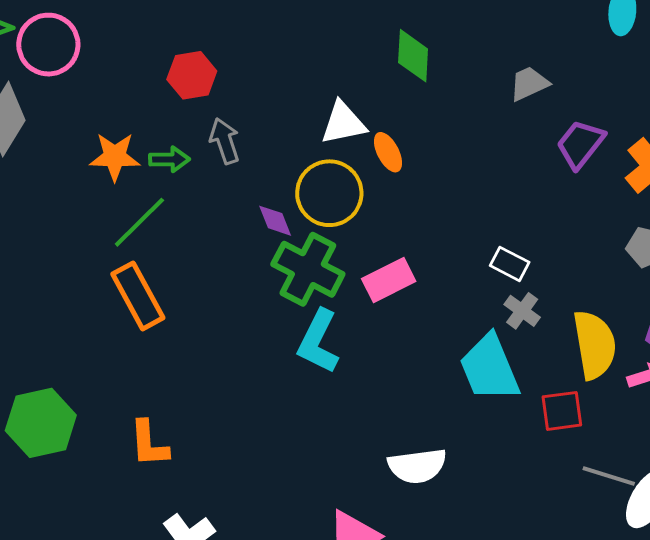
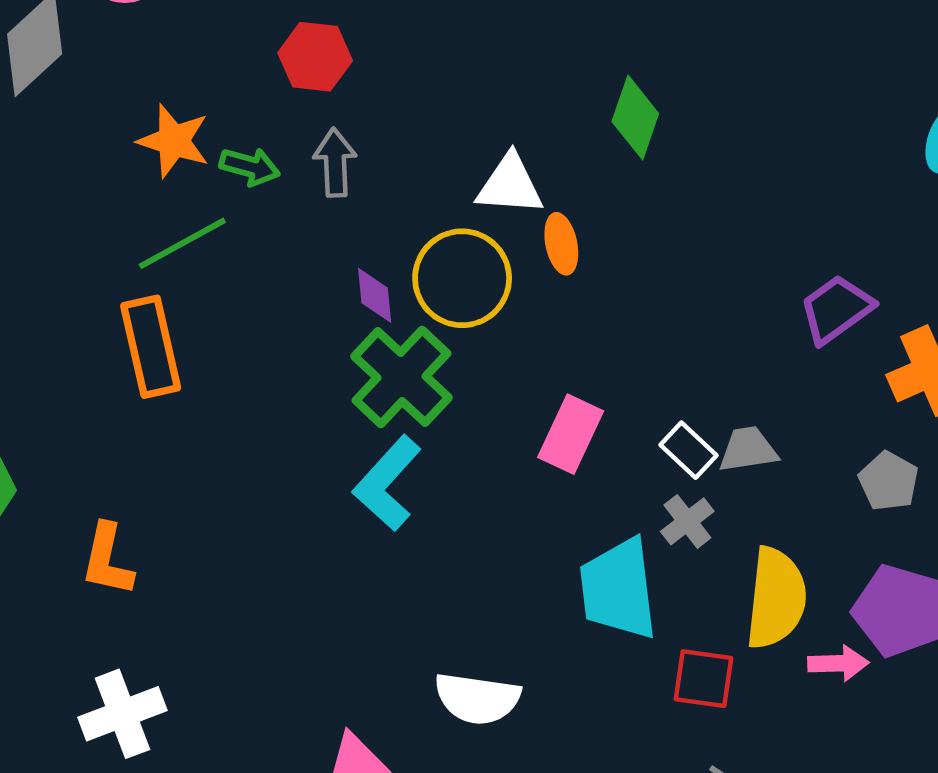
gray trapezoid: (529, 84) -> (748, 449), moved
pink rectangle: (389, 280) -> (571, 434), moved, turned -54

